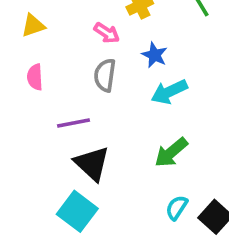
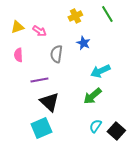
pink arrow: (107, 33) -> (39, 31), moved
cyan arrow: (169, 92) -> (100, 71), moved
cyan square: (77, 211) -> (41, 128), turned 30

